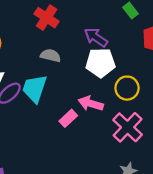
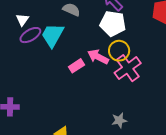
yellow circle: (127, 88) -> (119, 51), moved
pink cross: (128, 127) -> (128, 68), moved

